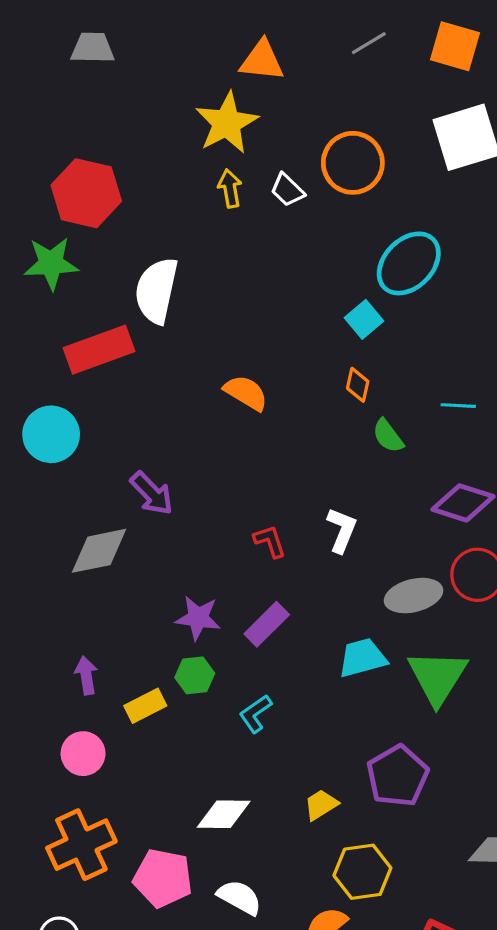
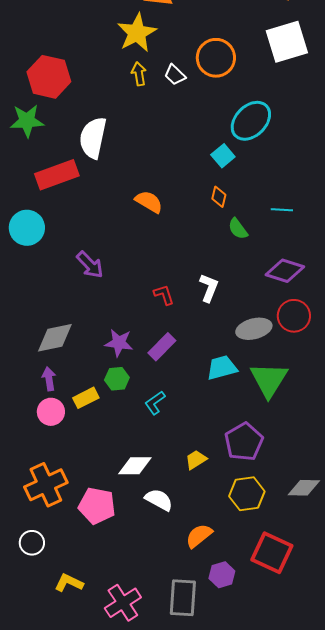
gray diamond: (99, 551) -> (55, 338), moved
pink circle: (83, 754) -> (51, 412), moved
yellow hexagon: (362, 872) -> (247, 494), moved
white semicircle: (239, 897) -> (159, 500), moved

